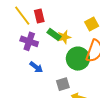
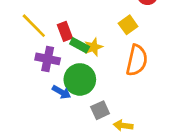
red rectangle: (39, 16) -> (65, 31), moved
green circle: (78, 59) -> (80, 79), moved

